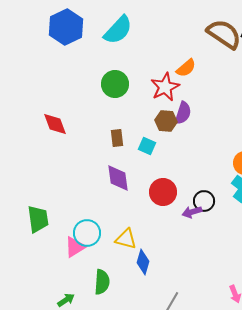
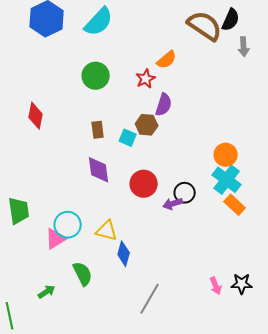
red star: (165, 87) -> (146, 79), size x0.7
brown hexagon: (166, 121) -> (147, 125), moved
red diamond: (55, 124) -> (36, 116), turned 32
green semicircle: (102, 282) -> (83, 274), turned -30

